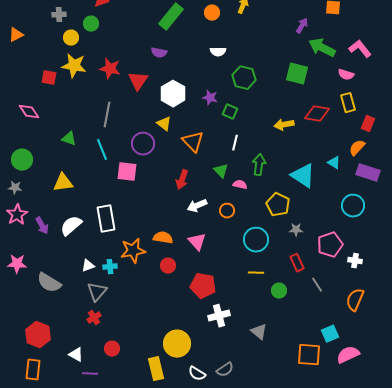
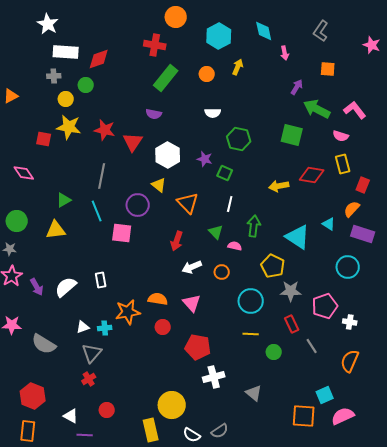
green triangle: (69, 139) -> (64, 200), turned -49
yellow triangle: (63, 183) -> (56, 230), moved
white rectangle: (106, 219) -> (101, 280), size x0.6
gray star: (296, 230) -> (291, 291), size x1.5

